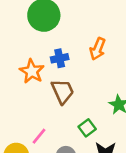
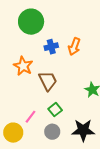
blue cross: (60, 58) -> (51, 47), moved
green square: (87, 128) -> (55, 110), moved

